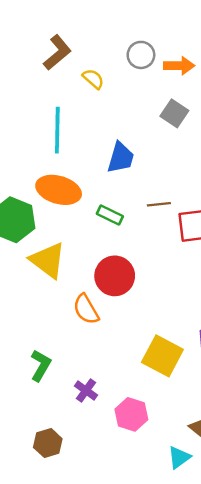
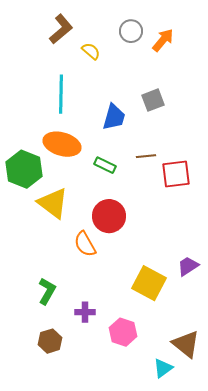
orange arrow: (179, 66) -> (163, 40), turned -50
gray square: (174, 113) -> (153, 100), moved, turned 35
purple cross: (86, 390) -> (85, 312), turned -36
brown hexagon: (48, 443) -> (50, 341), moved

